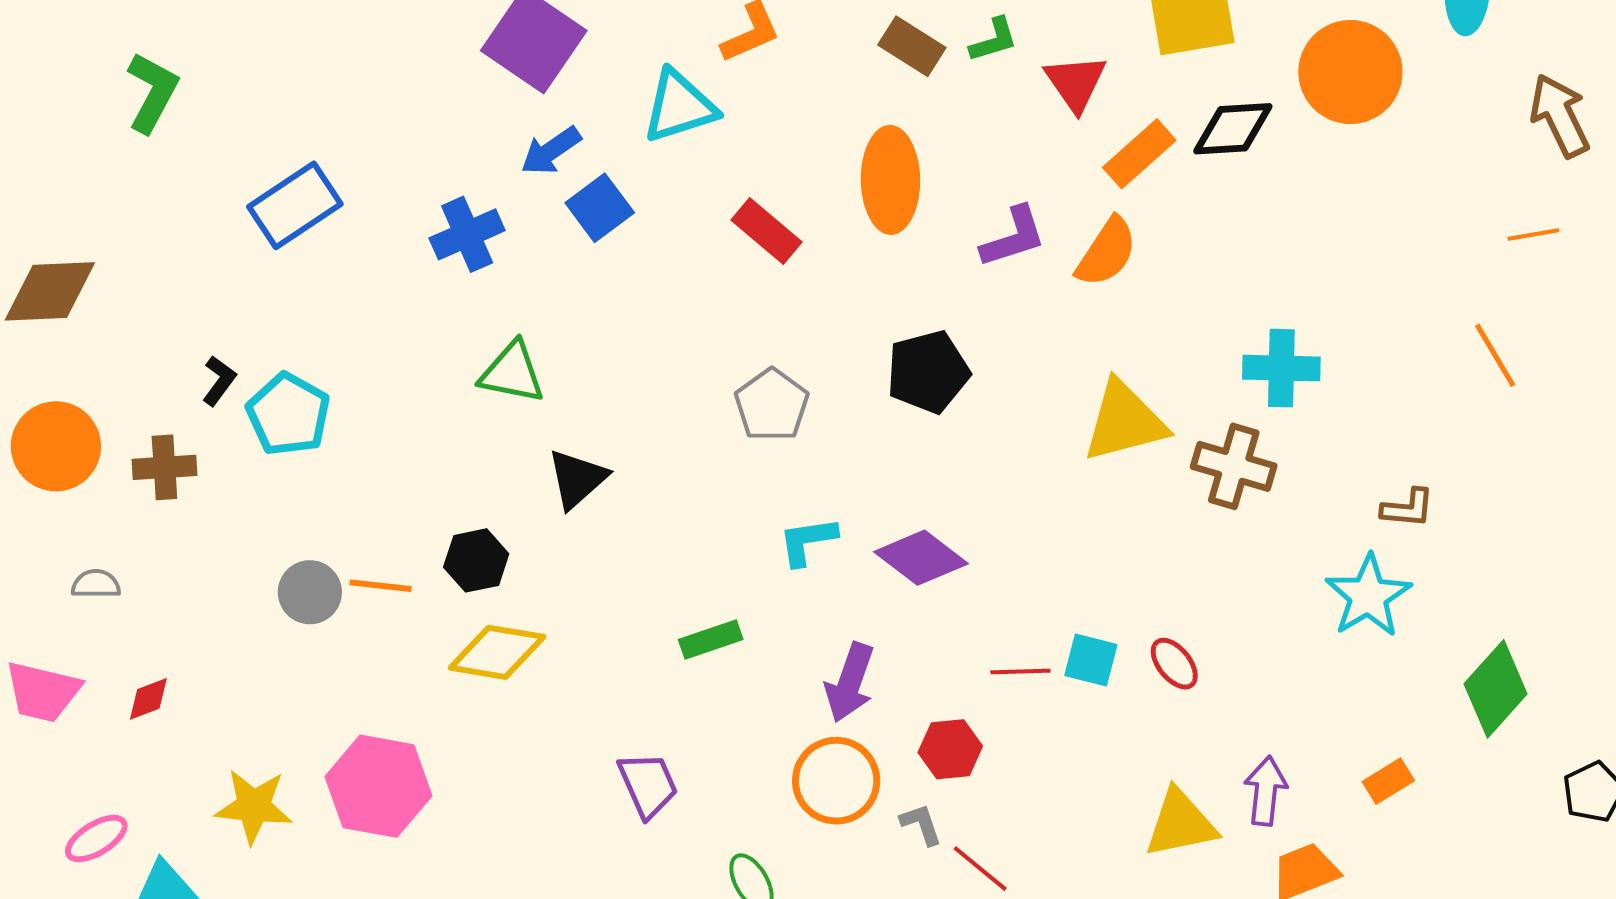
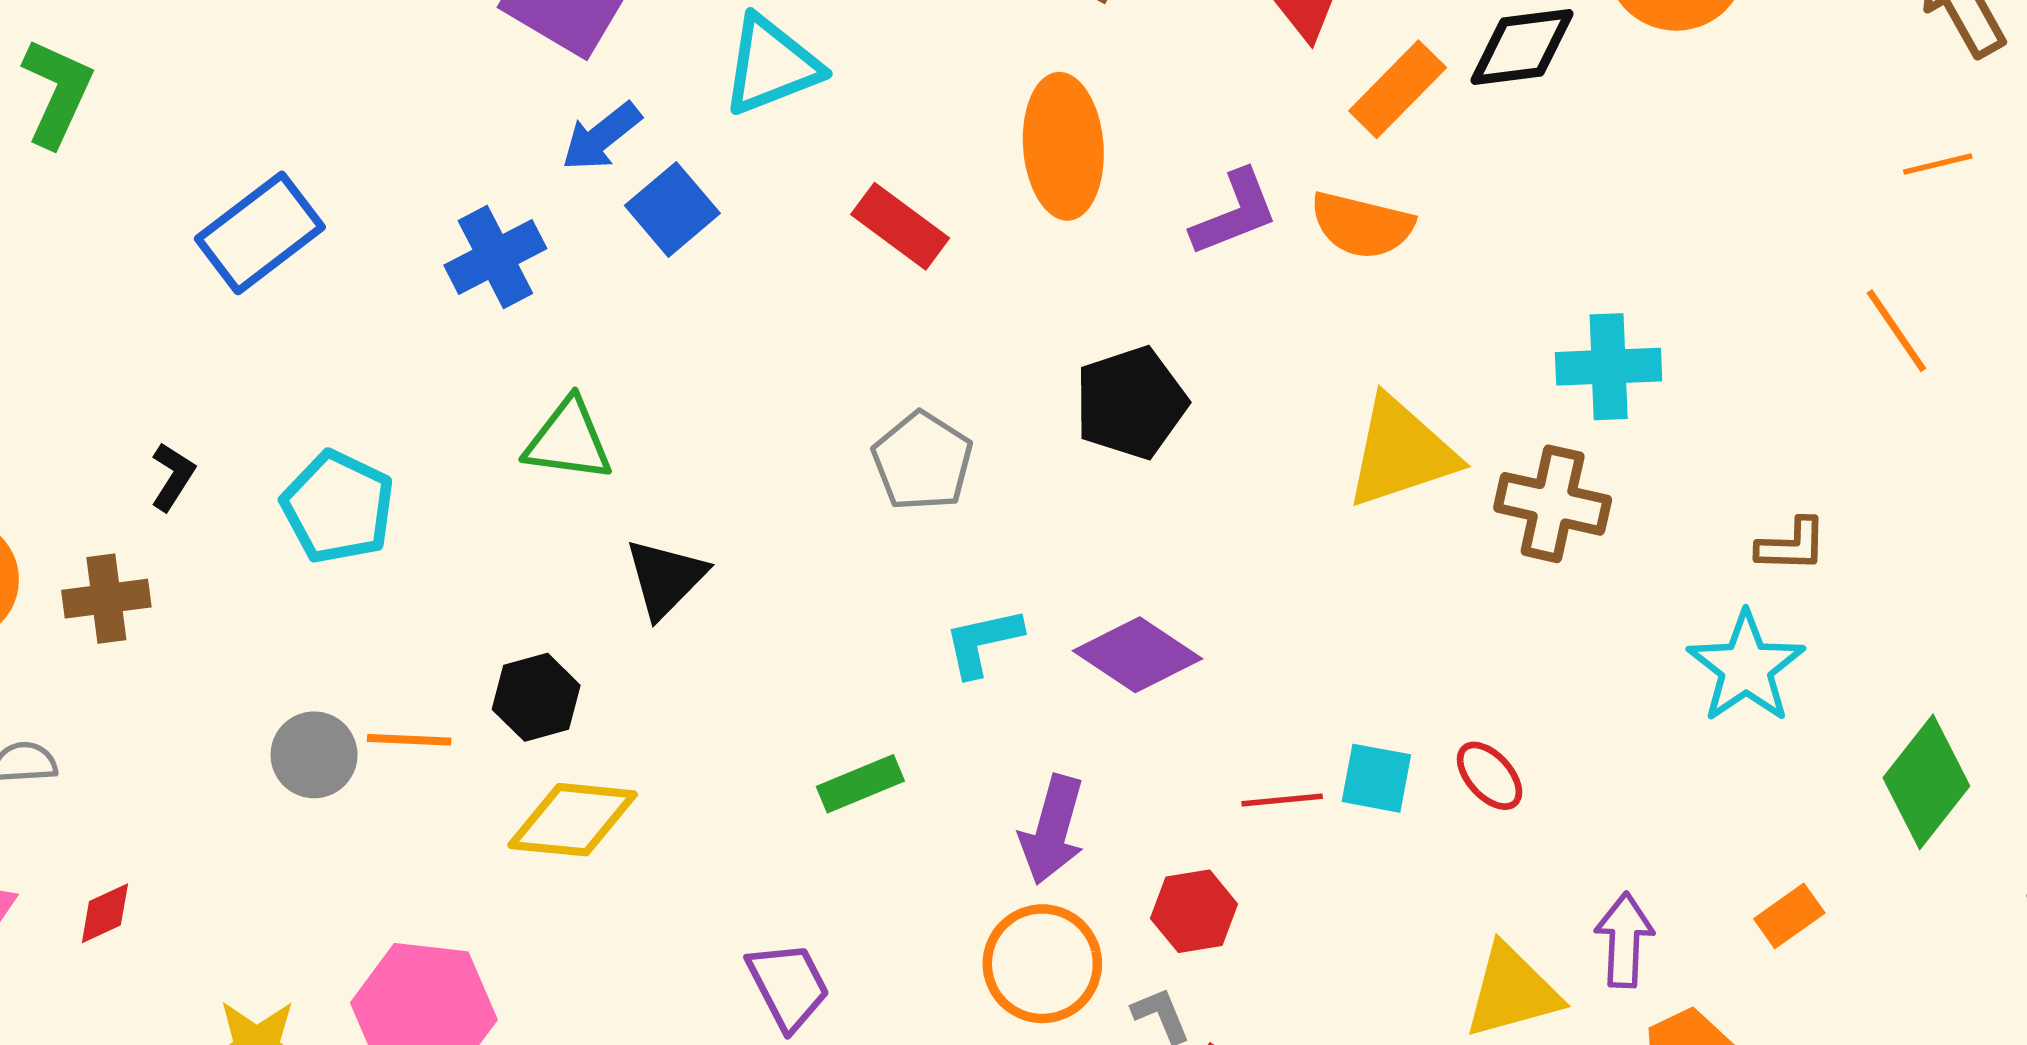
orange semicircle: (1107, 252) -> (1362, 225), turned 74
cyan pentagon: (288, 414) -> (338, 507), moved

